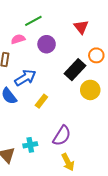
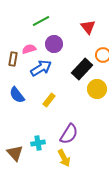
pink semicircle: (18, 39) -> (29, 49), moved
blue arrow: (25, 78) -> (41, 68), moved
yellow arrow: (68, 162) -> (64, 158), moved

